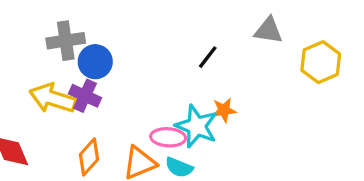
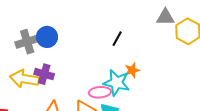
gray triangle: (268, 31) -> (165, 17), moved
blue circle: (95, 62) -> (47, 37), moved

